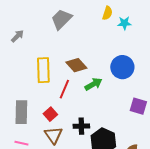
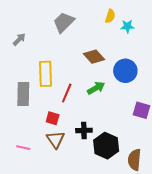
brown diamond: (76, 65) -> (94, 57), moved
gray rectangle: (21, 112) -> (23, 94), moved
red square: (50, 114) -> (53, 118), turned -32

